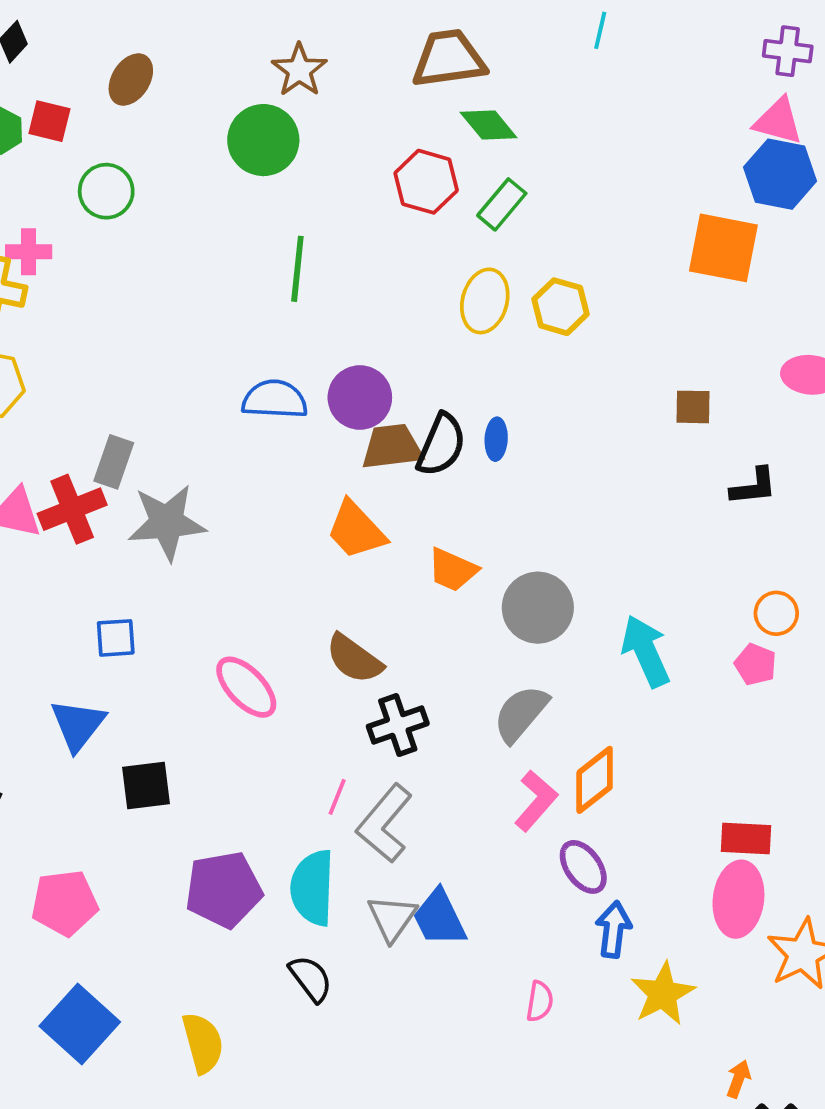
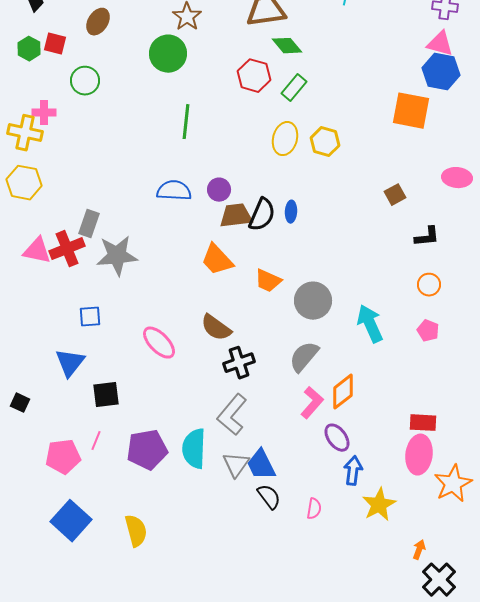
purple circle: (360, 398) -> (219, 190), size x0.7
brown square: (693, 407) -> (395, 195), turned -30
orange circle: (776, 613) -> (429, 285), moved
pink line: (337, 797) -> (96, 441), moved
black semicircle: (311, 979) -> (269, 497), moved

